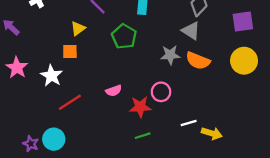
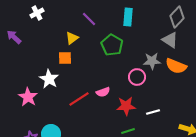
pink star: (17, 68) -> (28, 97), moved
pink circle: (161, 92) -> (137, 77), moved
red line: (70, 102) -> (79, 99), moved
white line: (189, 123) -> (153, 112), moved

